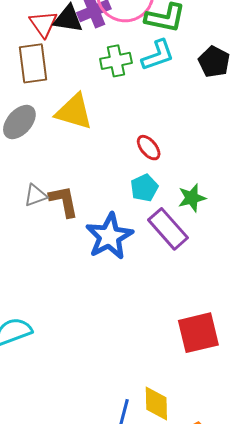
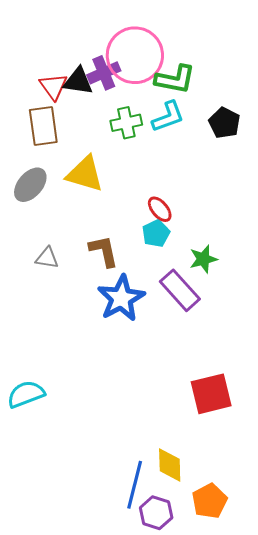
cyan pentagon: (144, 188) -> (156, 233), moved
gray triangle: (36, 195) -> (47, 258), turned 30
brown L-shape: (64, 201) -> (104, 251), moved

